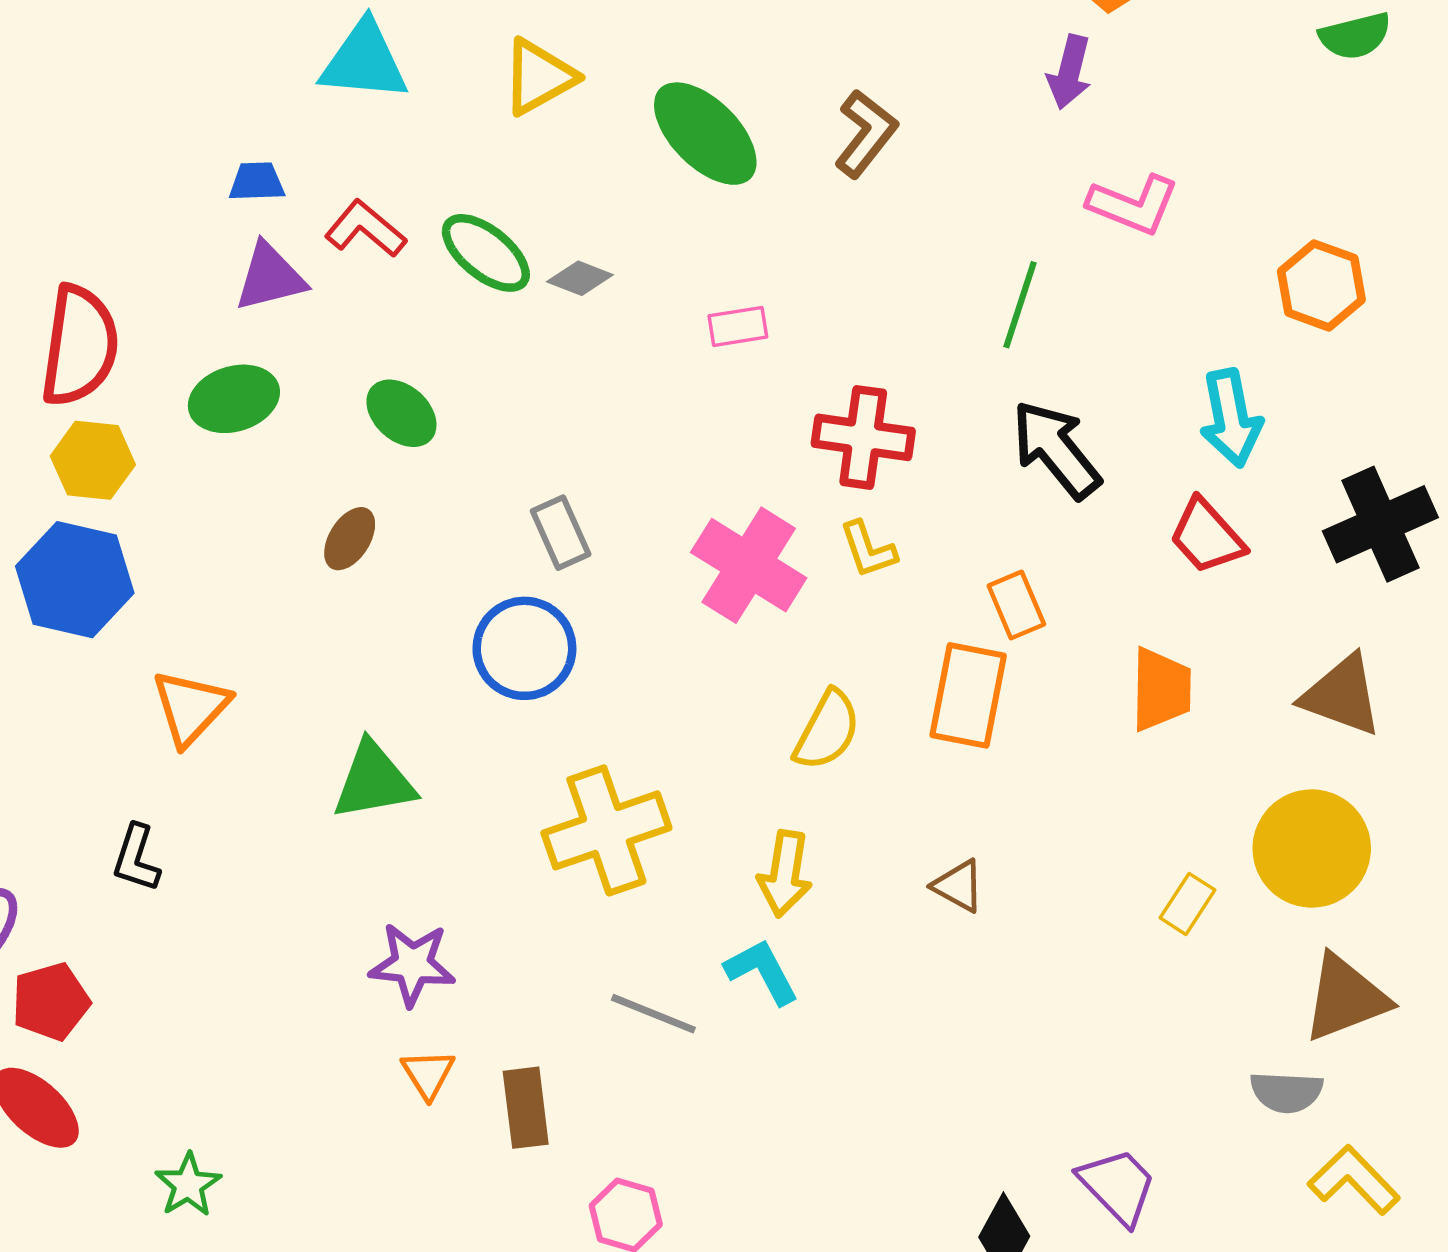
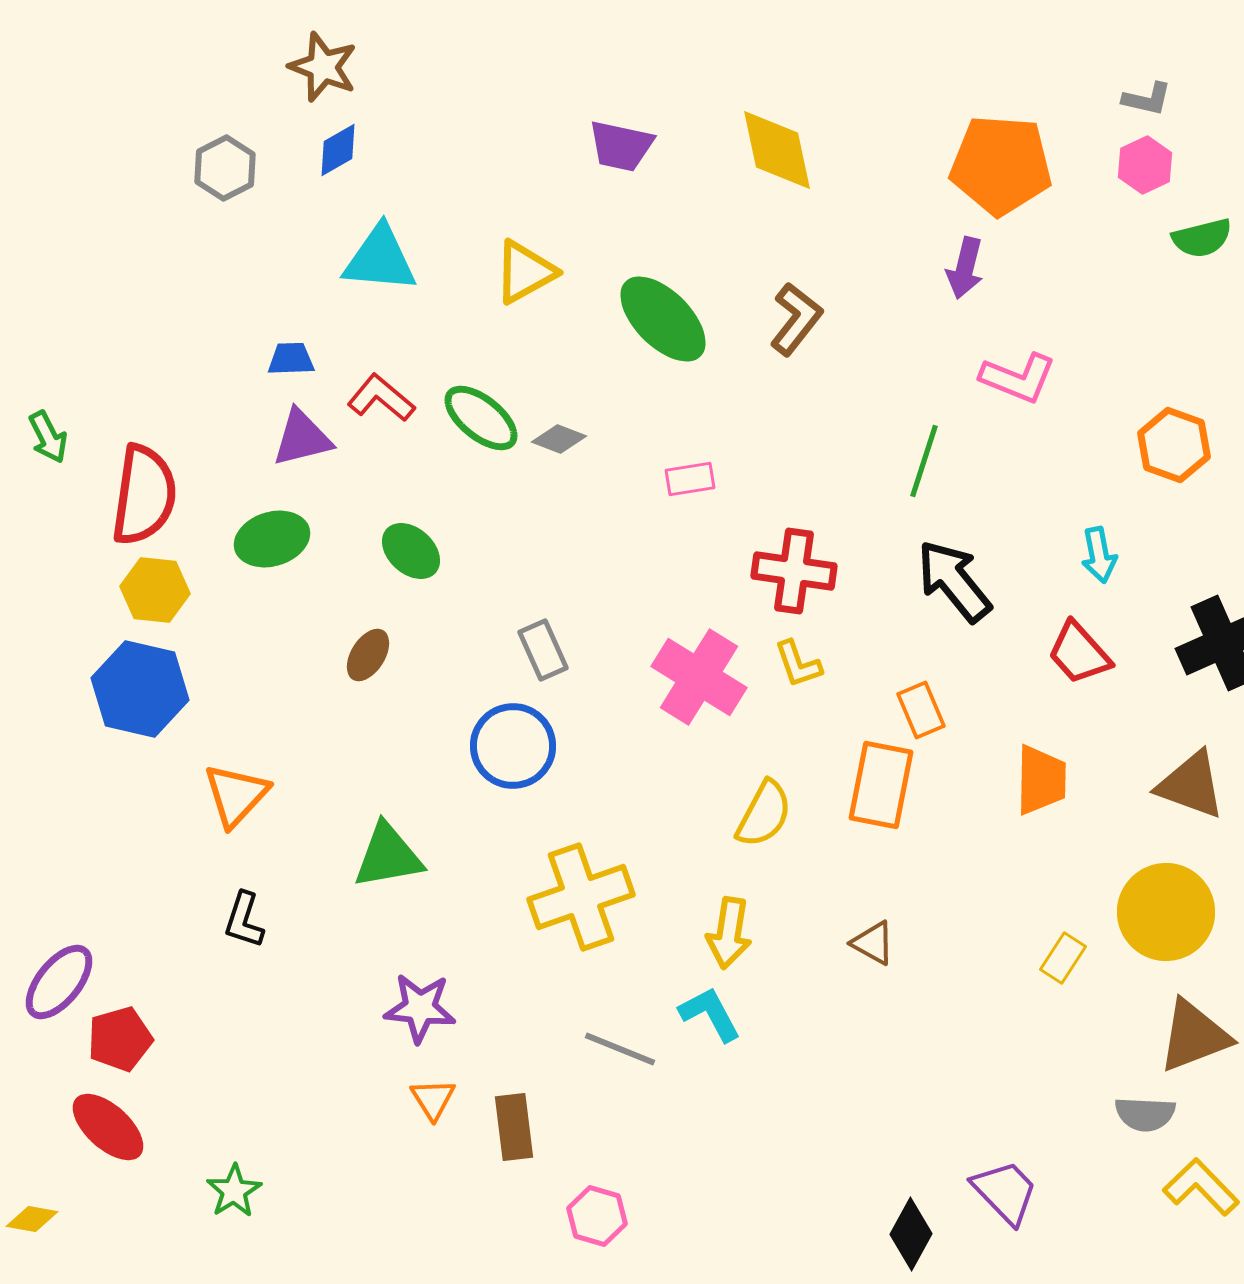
cyan arrow: (1231, 418) -> (1099, 555), size x0.7
black L-shape: (136, 858) -> (244, 920), moved

